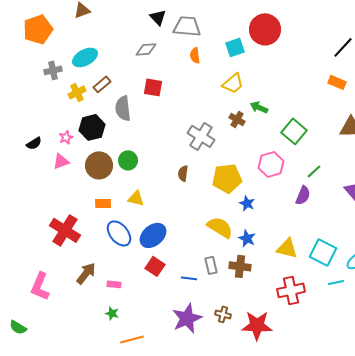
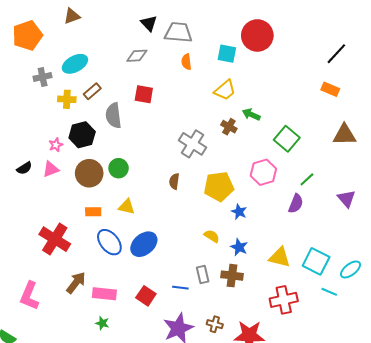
cyan square: (235, 47) -> (227, 54), turned 30
yellow cross: (77, 92) -> (67, 99), turned 30
black semicircle: (34, 143) -> (24, 168), moved
yellow semicircle: (220, 227) -> (212, 236), size x0.6
red square: (155, 266) -> (146, 296), moved
cyan line: (336, 282) -> (329, 292), turned 35
pink rectangle: (114, 284) -> (104, 294), size x1.6

